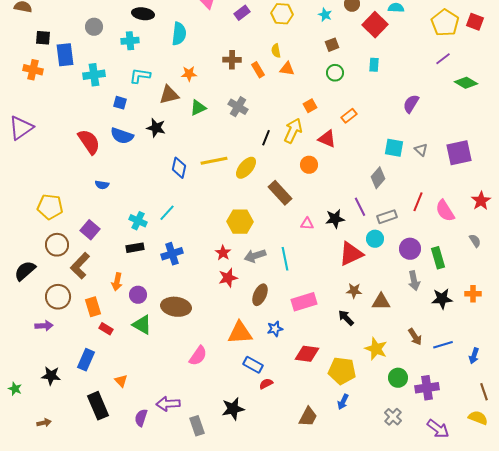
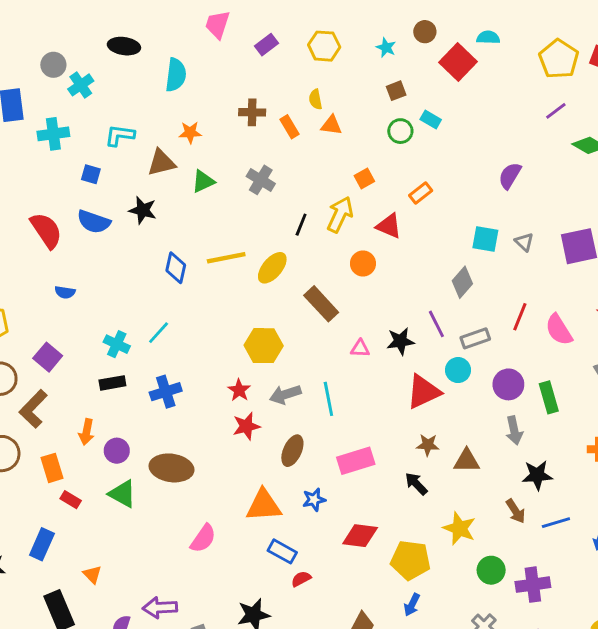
cyan cross: (130, 41) -> (81, 85), moved, turned -30
cyan rectangle: (374, 65) -> (431, 120), moved, turned -64
black star: (442, 299) -> (537, 475), moved

